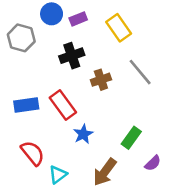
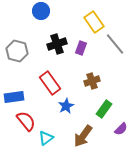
purple rectangle: (78, 19) -> (81, 48), moved, turned -48
gray hexagon: (21, 38) -> (17, 51), moved
gray line: (140, 72) -> (115, 44), moved
brown cross: (101, 80) -> (92, 81), moved
blue rectangle: (26, 105) -> (14, 97), moved

